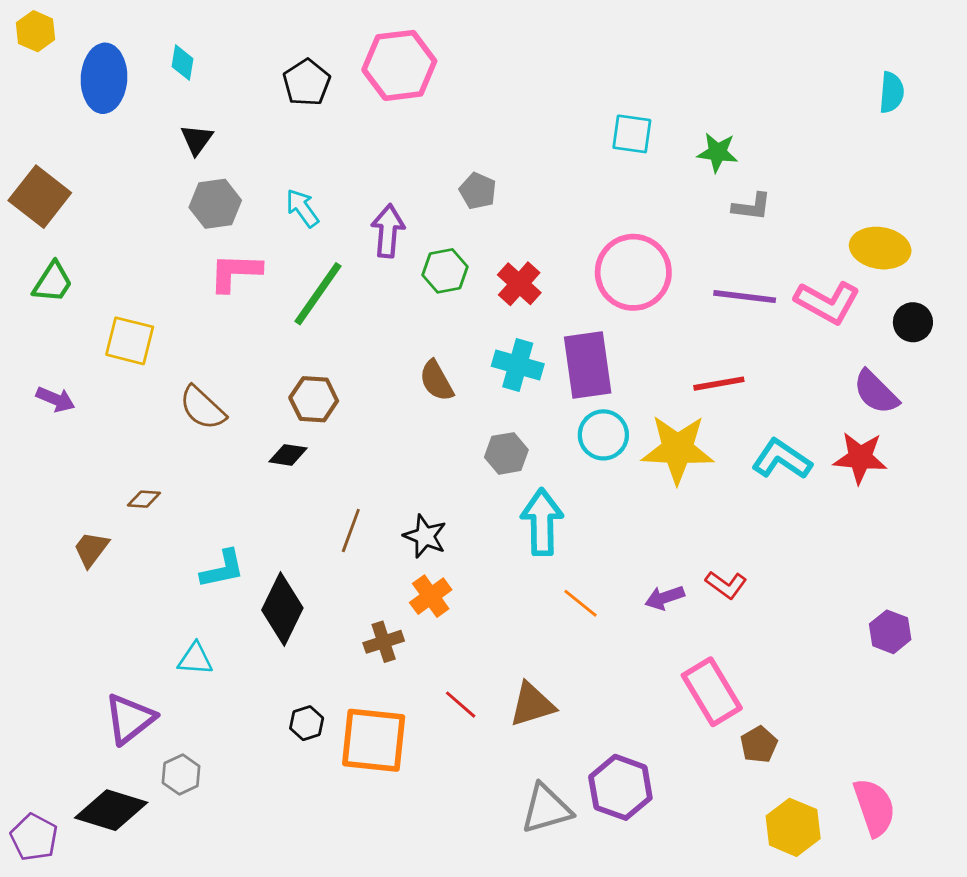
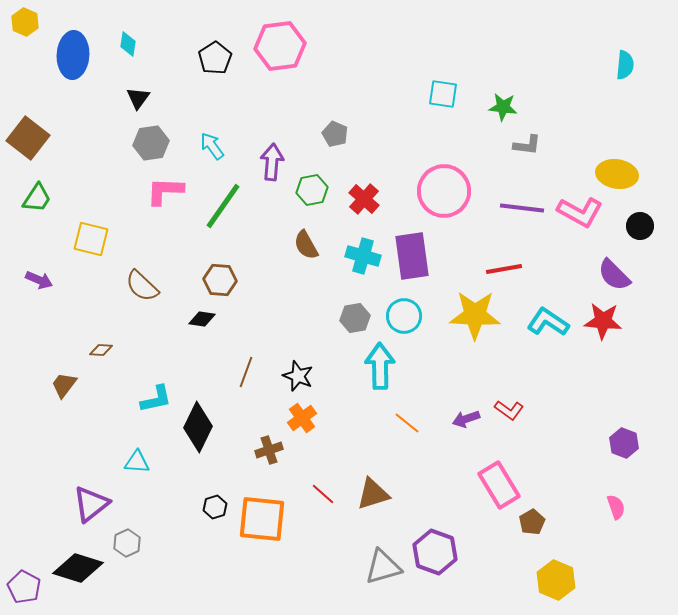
brown semicircle: (436, 381) -> (306, 245), moved
cyan circle: (603, 435) -> (404, 316), moved
pink semicircle: (874, 807) -> (616, 507), moved, size x0.6

